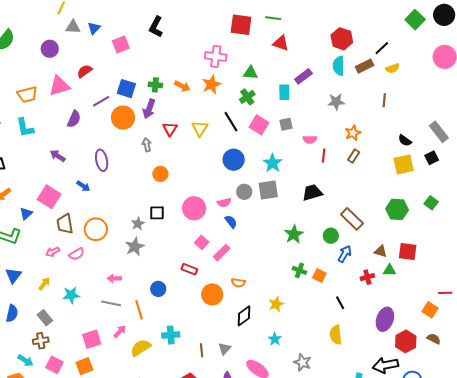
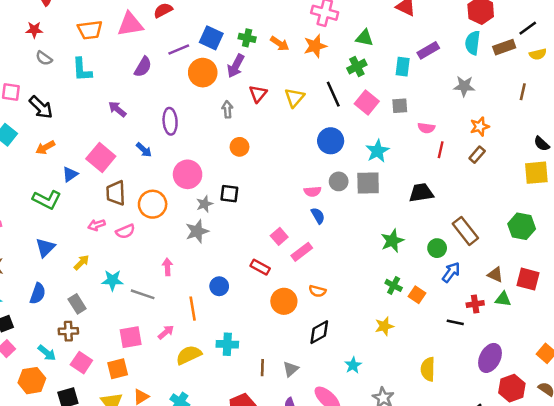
pink circle: (194, 208) -> (188, 174), moved
pink arrow: (114, 278) -> (167, 267), turned 80
gray line: (111, 303) -> (143, 294), moved
black line: (340, 303) -> (455, 322), moved, turned -56
yellow star: (276, 304) -> (384, 326), moved

